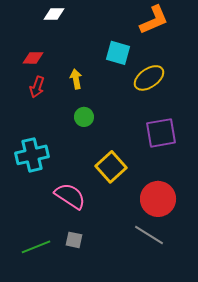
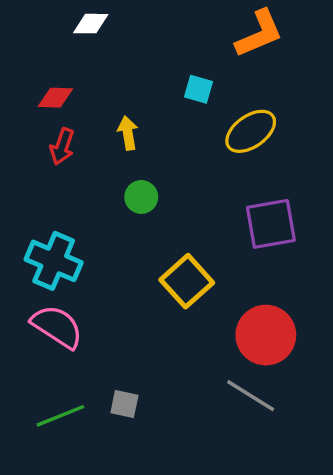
cyan square: (118, 53) -> (198, 89), size x0.7
cyan cross: (32, 155) -> (54, 261), turned 36
pink semicircle: (70, 196) -> (57, 327), moved

